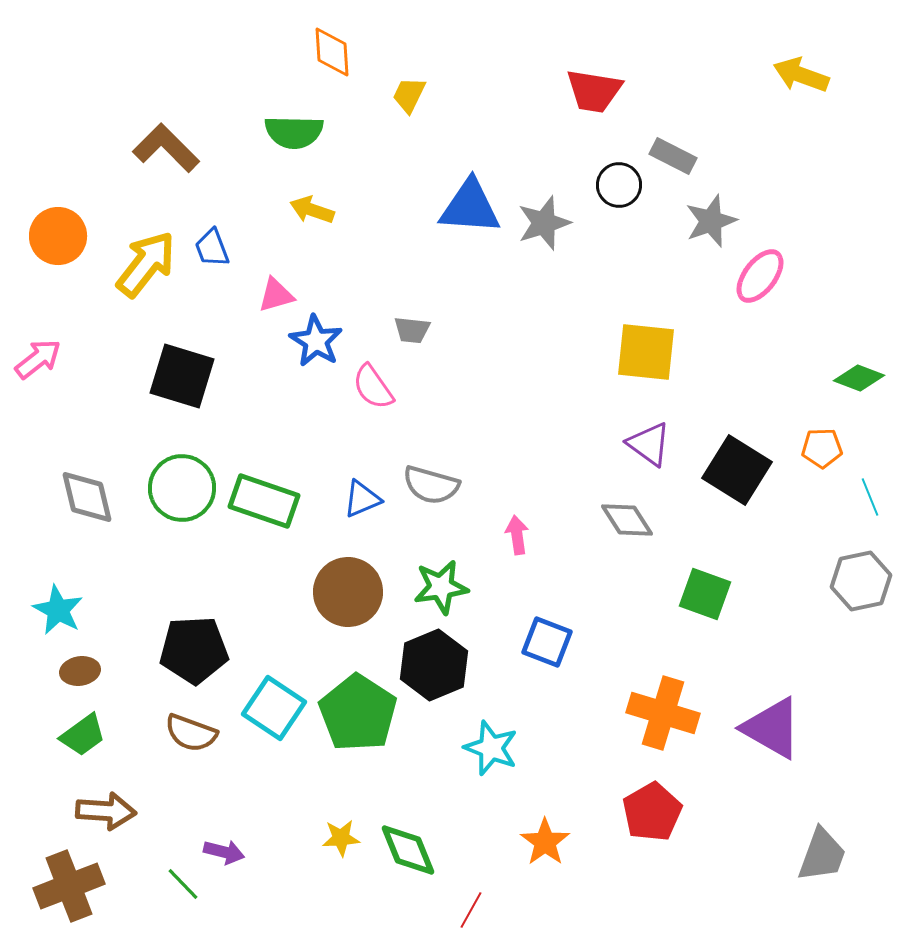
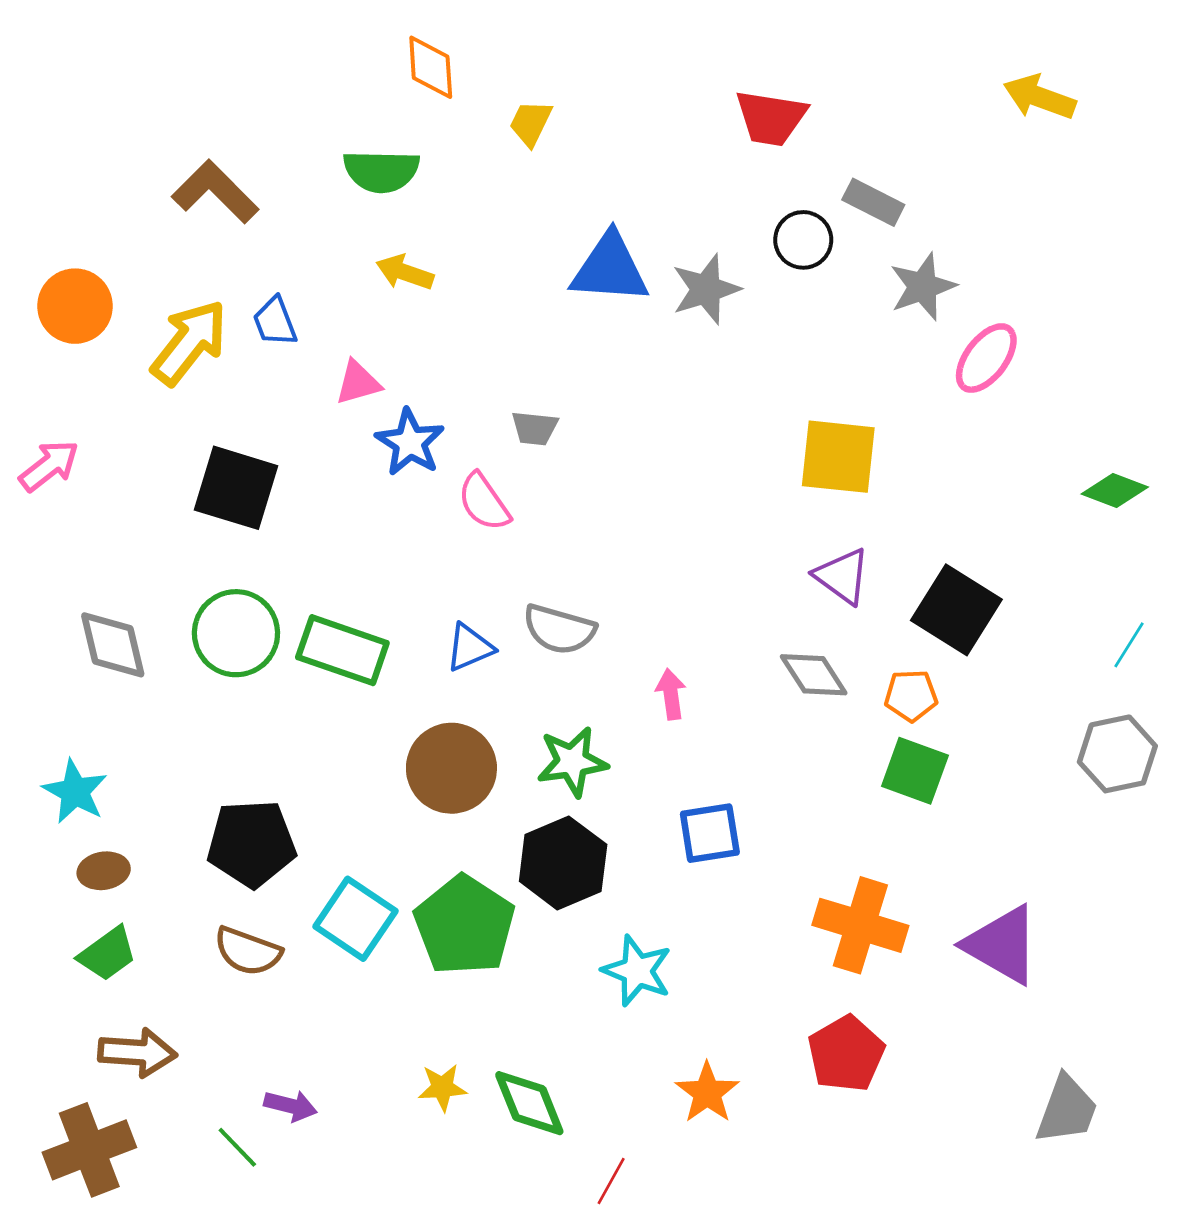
orange pentagon: (822, 448) -> (911, 696), moved
cyan line: (870, 497) -> (1129, 645), turned 54
blue square: (547, 642) -> (710, 833), turned -30

